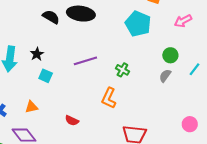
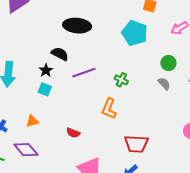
black semicircle: (51, 17) -> (60, 54), moved
black star: (37, 54) -> (46, 70), moved
gray semicircle: (165, 76) -> (164, 84), turned 104

